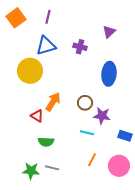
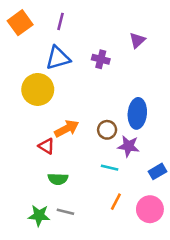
blue ellipse: (109, 74) -> (137, 113), moved
orange arrow: (53, 102) -> (67, 129), turned 30
blue rectangle: (125, 136) -> (157, 171), turned -48

